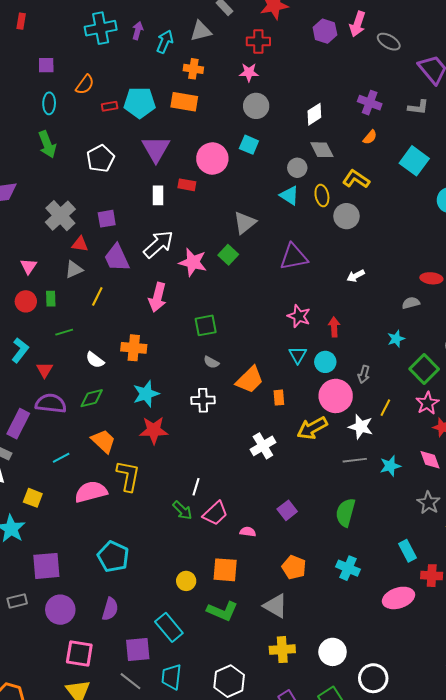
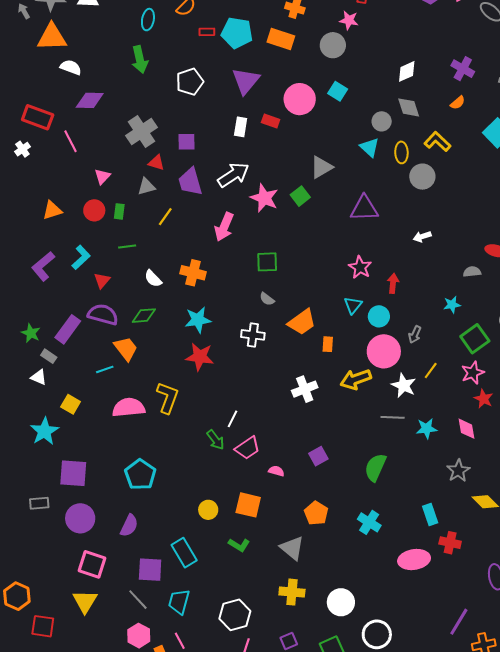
gray circle: (256, 106) -> (333, 45), moved
orange trapezoid: (103, 441) -> (126, 348), moved
green L-shape: (222, 611) -> (239, 545), size x0.7

